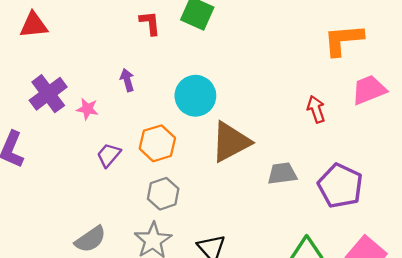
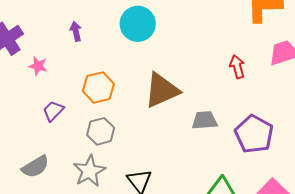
cyan circle: (195, 96) -> (138, 24), moved
pink star: (87, 109) -> (38, 66), moved
purple trapezoid: (109, 155) -> (53, 111), moved

